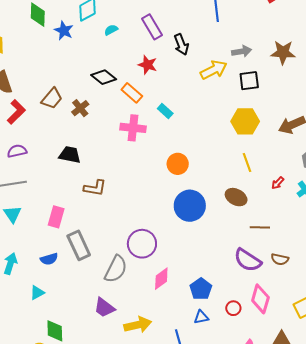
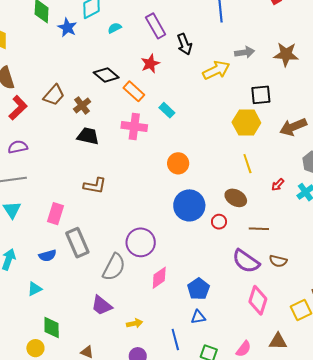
red star: (148, 65) -> (150, 64), turned 30
black square: (249, 81) -> (261, 95), moved
black trapezoid: (70, 155) -> (88, 136), moved
red circle: (233, 308) -> (219, 222), moved
yellow arrow: (138, 325) -> (135, 323), size x0.6

